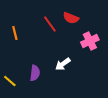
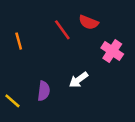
pink cross: (90, 41) -> (112, 51), turned -30

